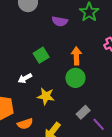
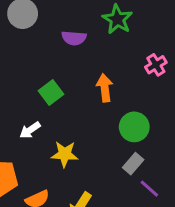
green circle: (75, 78) -> (134, 127), moved
gray rectangle: (83, 112) -> (133, 164), moved

